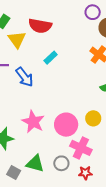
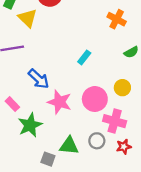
cyan rectangle: (51, 58) -> (84, 57), moved
blue arrow: (24, 77) -> (39, 79), moved

